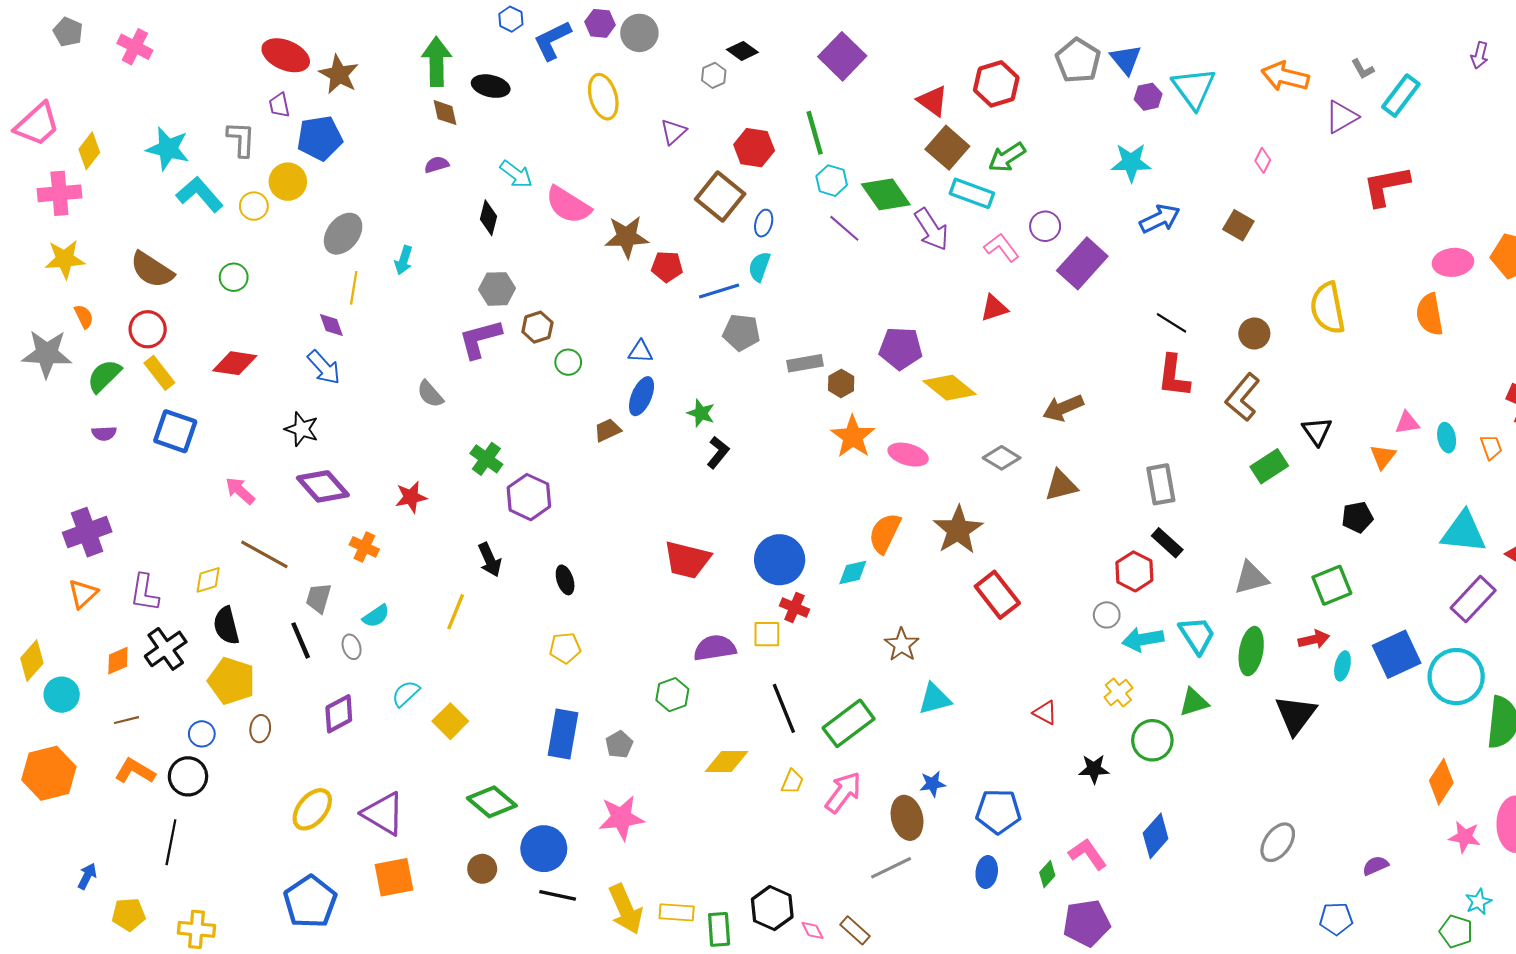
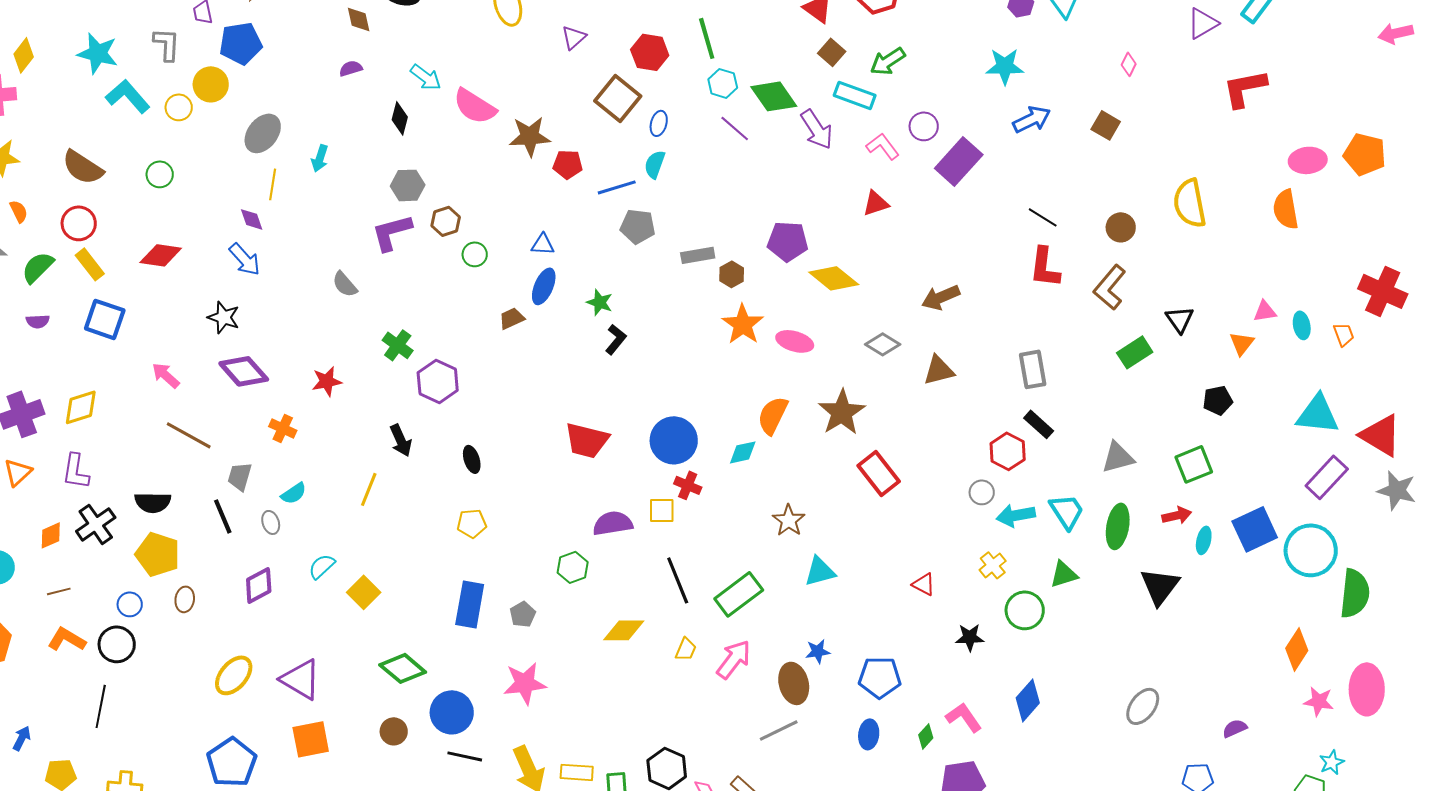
brown square: (947, 148) -> (832, 52), size x0.7
yellow diamond: (208, 580) -> (81, 407), moved, size x1.4
black semicircle: (226, 626) -> (153, 502), turned -75

